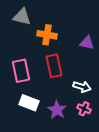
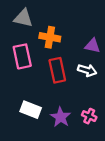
pink rectangle: (21, 71) -> (22, 56), moved
white arrow: (82, 87) -> (87, 70), moved

